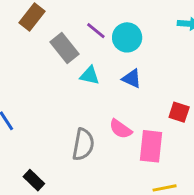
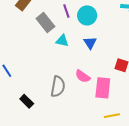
purple line: (96, 31) -> (66, 11), turned 32
blue triangle: (132, 79) -> (90, 43), turned 32
black rectangle: (34, 180) -> (27, 101), moved

